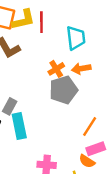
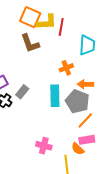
orange arrow: (81, 69) -> (85, 84), moved
gray pentagon: (63, 90) -> (77, 101), moved, turned 30
cyan rectangle: (19, 126) -> (55, 96), moved

